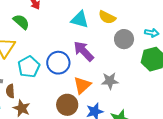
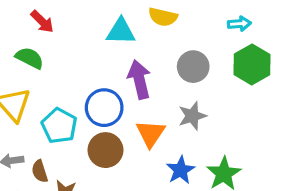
gray circle: (124, 39) -> (193, 67), moved
purple arrow: (84, 51) -> (139, 79), turned 45
brown circle: (67, 105) -> (105, 150), moved

